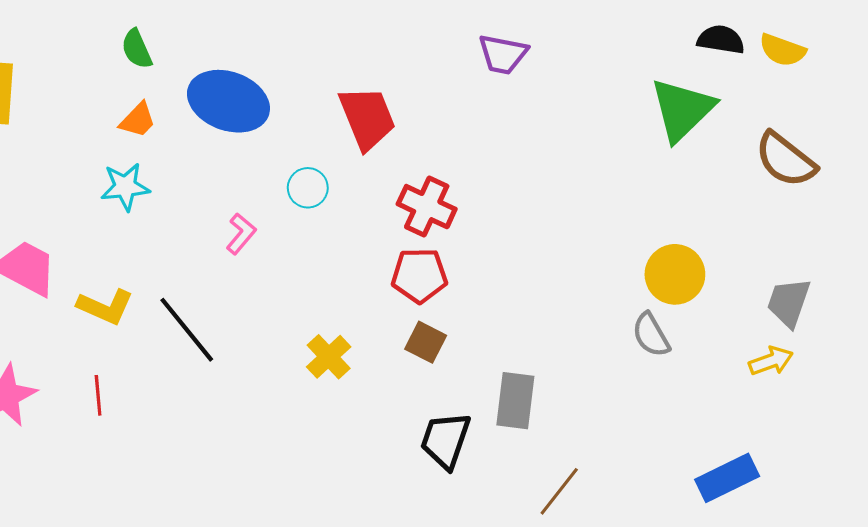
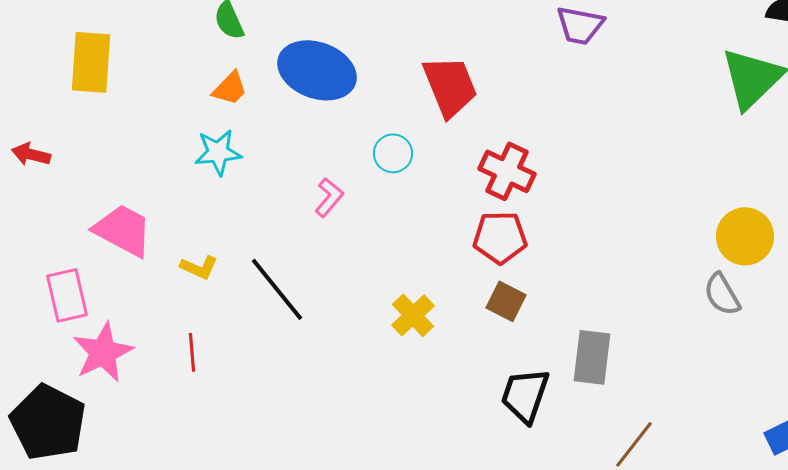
yellow L-shape: (105, 307) -> (199, 267), size x0.7

